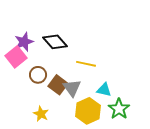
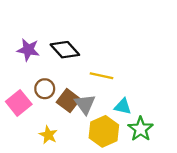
purple star: (24, 42) -> (28, 50), turned 30
pink square: (16, 57) -> (19, 103), moved

